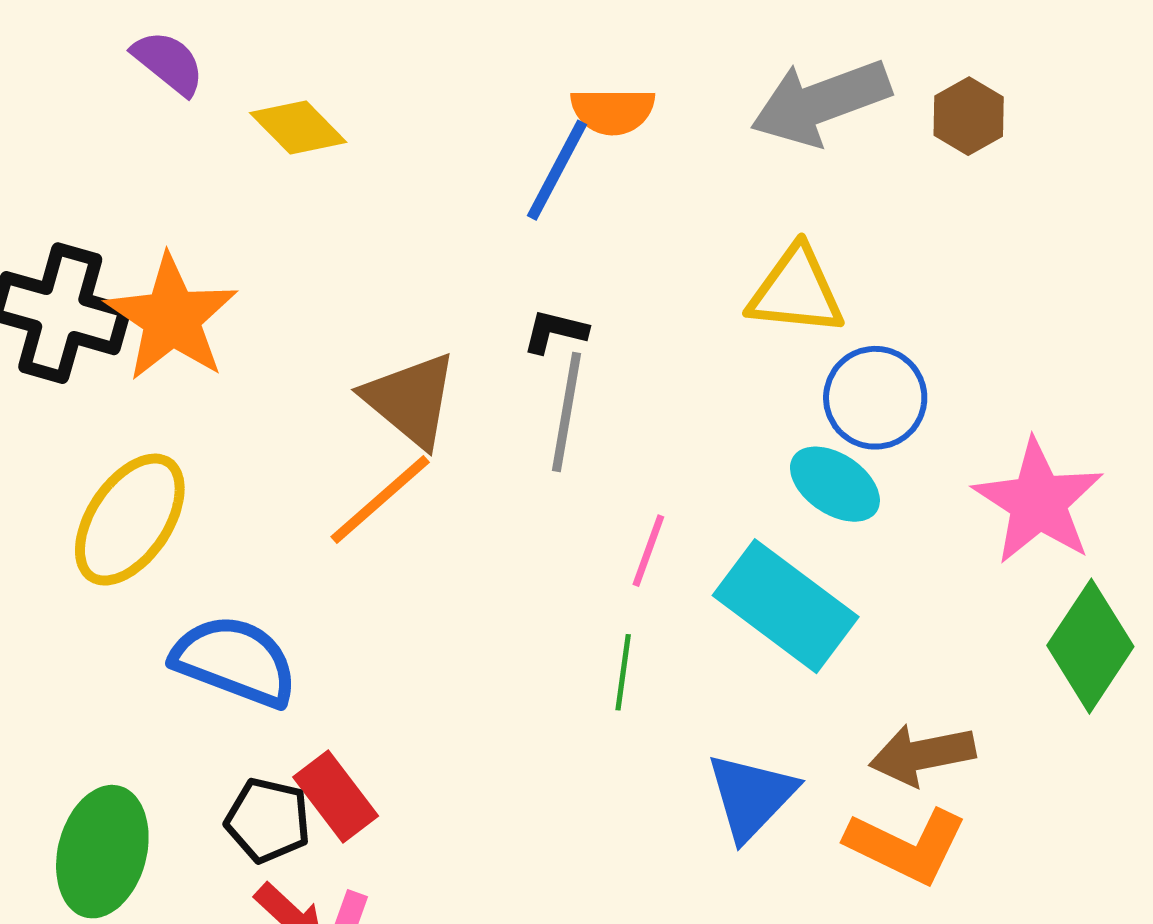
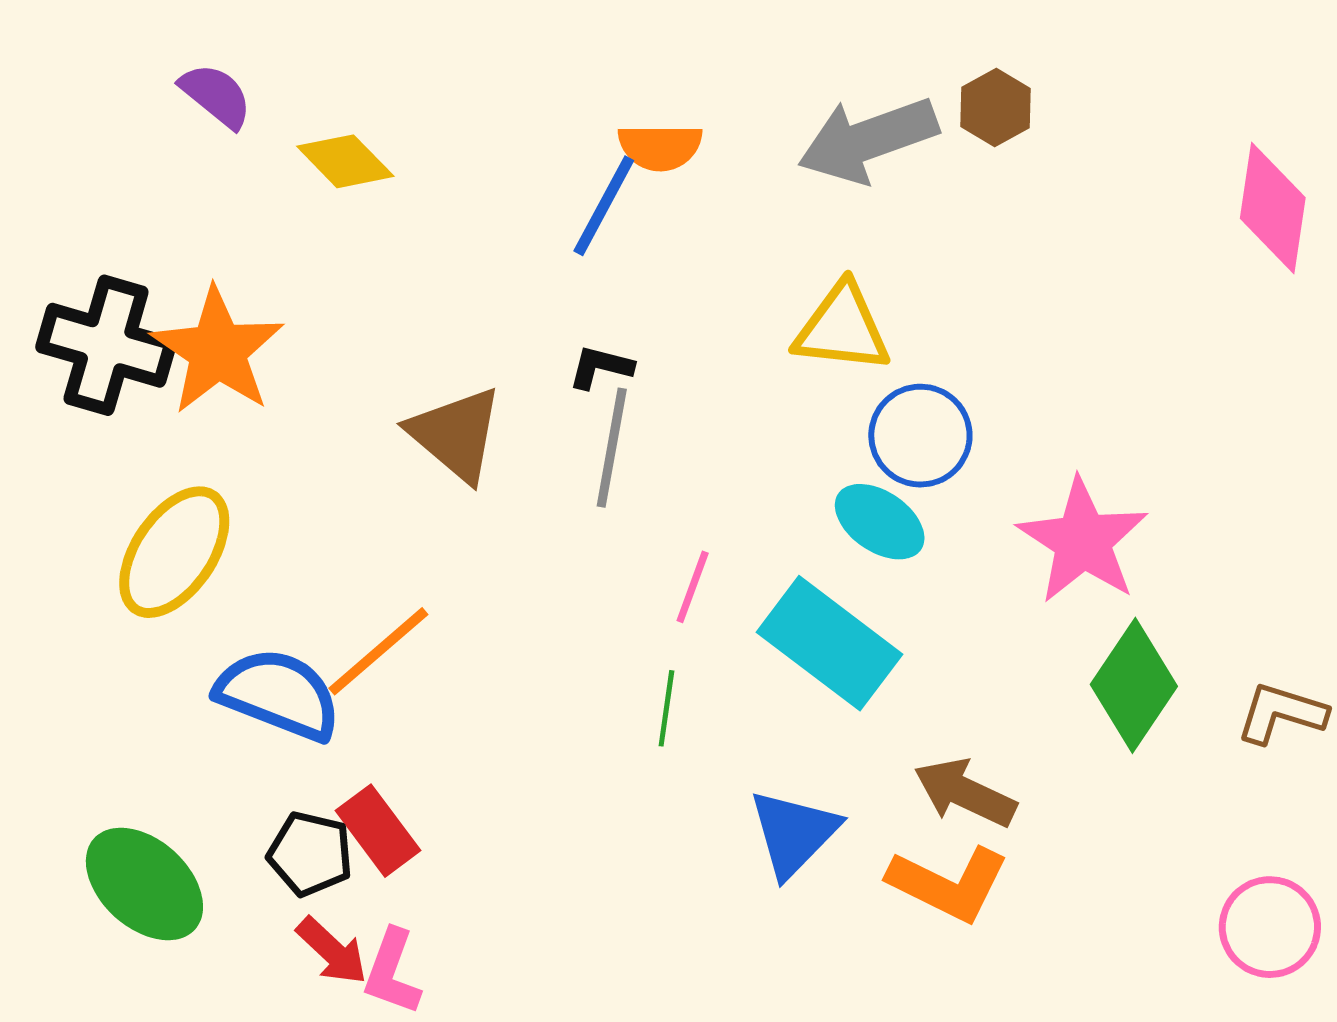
brown hexagon: (969, 116) -> (996, 107), moved
orange line: (380, 500) -> (378, 651), moved
brown arrow: (922, 755) -> (965, 793), turned 36
green ellipse: (102, 852) -> (144, 884), turned -63

